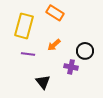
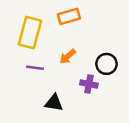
orange rectangle: (55, 13) -> (69, 16), turned -48
black triangle: (43, 82) -> (54, 103), turned -42

